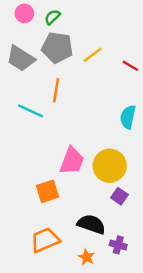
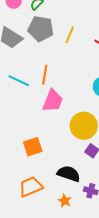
yellow line: (93, 55) -> (70, 35), turned -30
orange line: (56, 90) -> (45, 75), moved
pink trapezoid: (72, 161) -> (53, 101), moved

